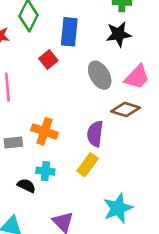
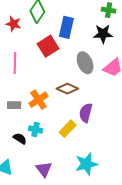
red square: (48, 60) -> (48, 46), size x1.5
brown diamond: (126, 109) -> (67, 89), moved
orange cross: (44, 131) -> (38, 100), turned 30
purple semicircle: (95, 134) -> (86, 113), moved

